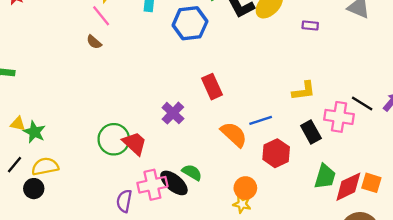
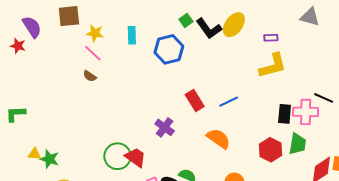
yellow L-shape: (304, 91) -> (273, 66), moved, size x1.4
blue line: (261, 120) -> (229, 102), moved
black rectangle: (311, 132) -> (285, 114), moved, turned 42
red hexagon: (276, 153) -> (270, 150), moved
green trapezoid: (325, 176) -> (298, 144), moved

